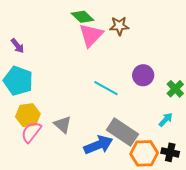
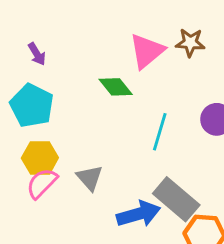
green diamond: (82, 17) -> (116, 87), moved
cyan line: (106, 88) -> (160, 132), turned 70

